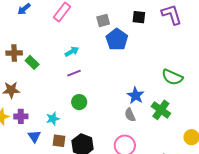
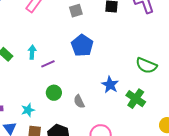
blue pentagon: (117, 39) -> (82, 45), moved
cyan arrow: (72, 52) -> (32, 52), moved, turned -56
gray semicircle: (130, 115) -> (79, 101), moved

